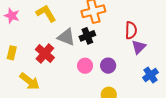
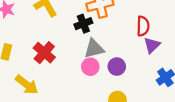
black cross: (87, 36) -> (83, 24), moved
gray triangle: (66, 37) -> (94, 49), moved, turned -36

